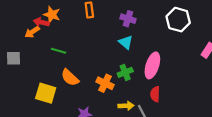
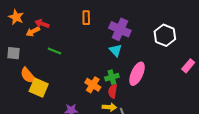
orange star: (52, 15) -> (16, 17), moved
purple cross: (128, 19) -> (120, 29), size x1.5
orange semicircle: (70, 78) -> (28, 75), moved
red semicircle: (155, 94) -> (113, 91), moved

